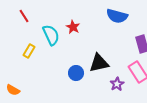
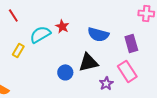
blue semicircle: (117, 16) -> (98, 34), moved
cyan semicircle: (51, 35) -> (40, 34), turned -95

